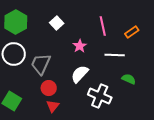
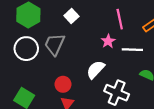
pink star: (80, 46) -> (108, 41), moved
gray trapezoid: (41, 64) -> (55, 44), moved

